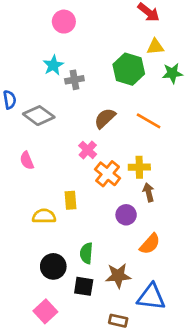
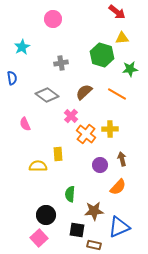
cyan star: (53, 65) -> (22, 47), moved
green star: (172, 73) -> (130, 69), moved
gray diamond: (39, 116) -> (47, 95), moved
brown arrow: (149, 192) -> (122, 159), moved
black circle: (53, 266) -> (46, 215), moved
black square: (84, 286) -> (77, 230), moved
blue triangle: (151, 297) -> (119, 227), turned -30

